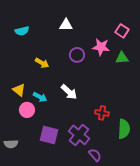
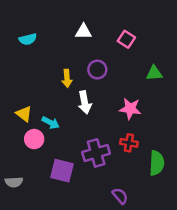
pink square: (122, 31) -> (126, 39), moved
pink star: (101, 47) -> (130, 109), moved
yellow arrow: (42, 63) -> (67, 78), moved, turned 56
white arrow: (69, 92) -> (85, 102), moved, turned 36
purple cross: (79, 135) -> (96, 153), moved, turned 35

